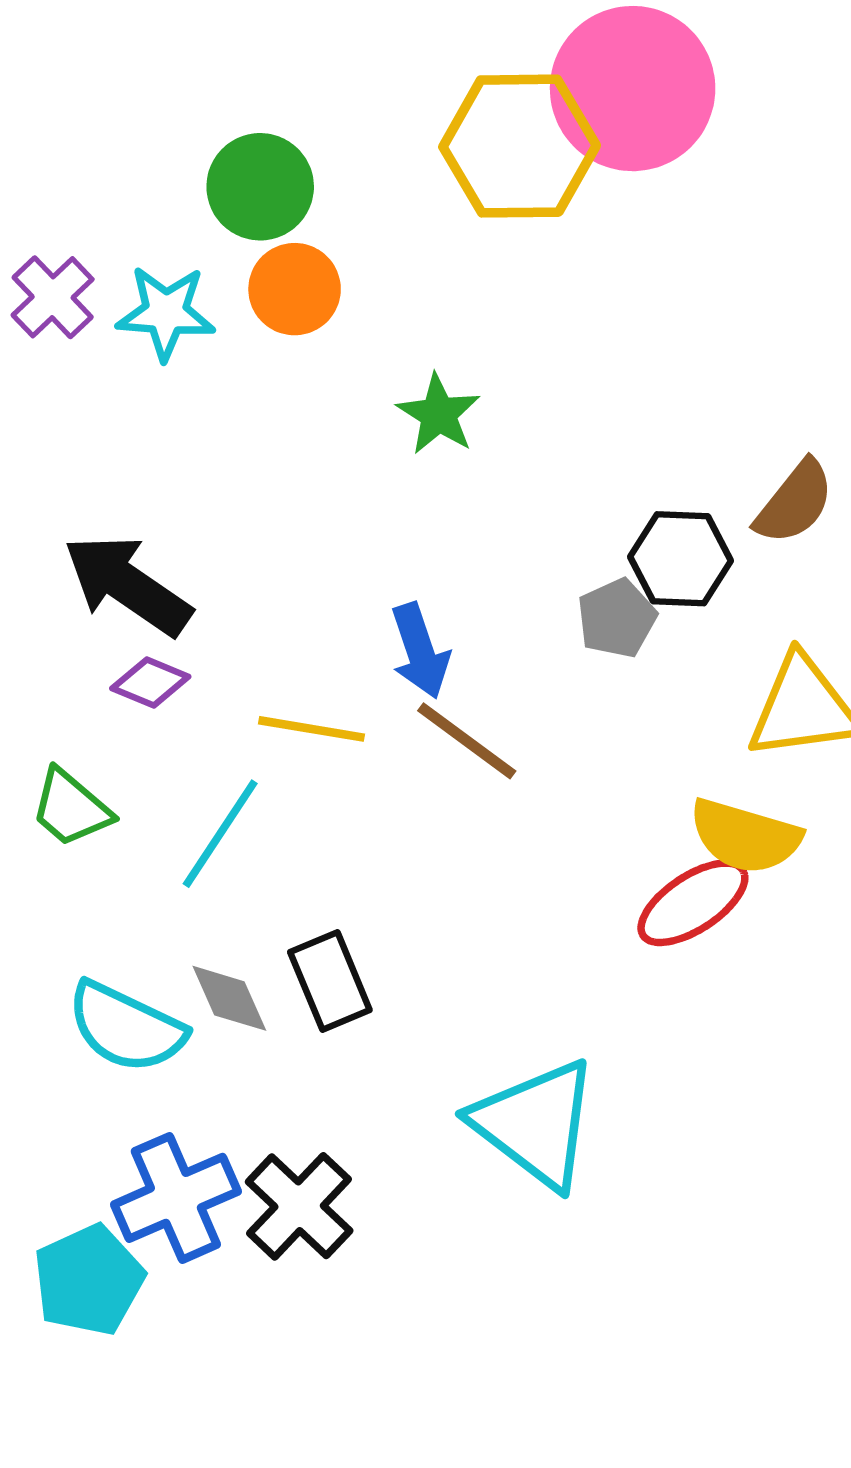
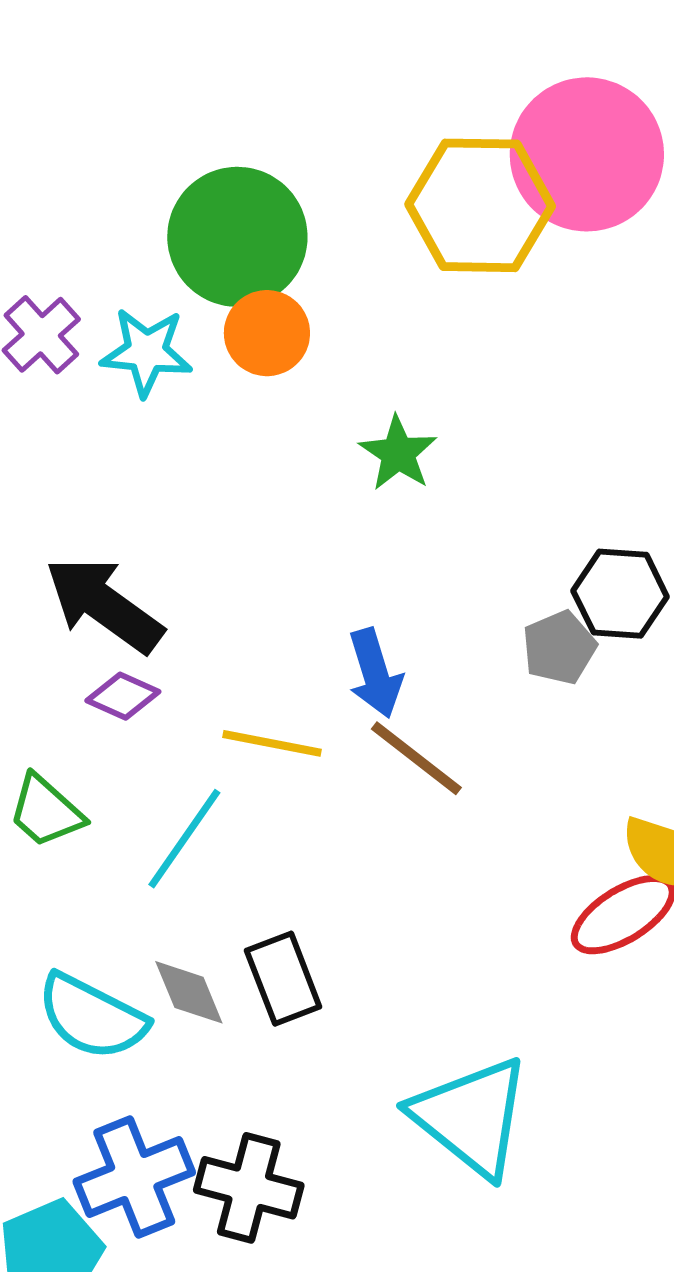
green circle: (260, 187) -> (237, 237), size x1.4
black cross: (299, 1206) -> (249, 1188), turned -30

